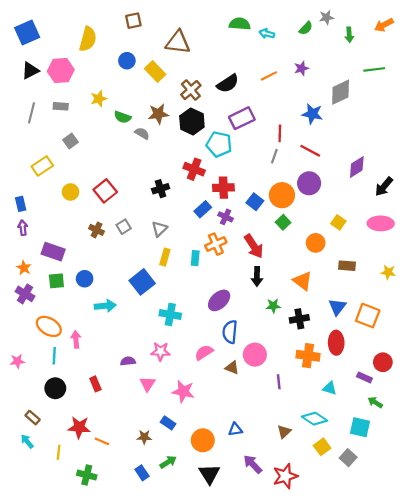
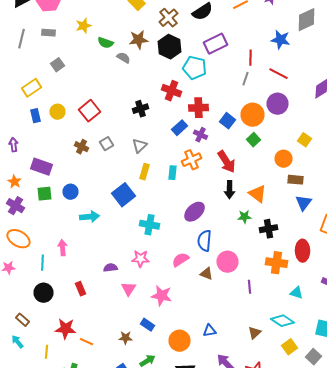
blue rectangle: (21, 204) -> (36, 116), moved
brown rectangle: (347, 266) -> (296, 180), moved
orange triangle: (303, 281) -> (258, 194), moved
blue triangle: (337, 307) -> (304, 203), moved
orange ellipse: (49, 326) -> (18, 239), moved

